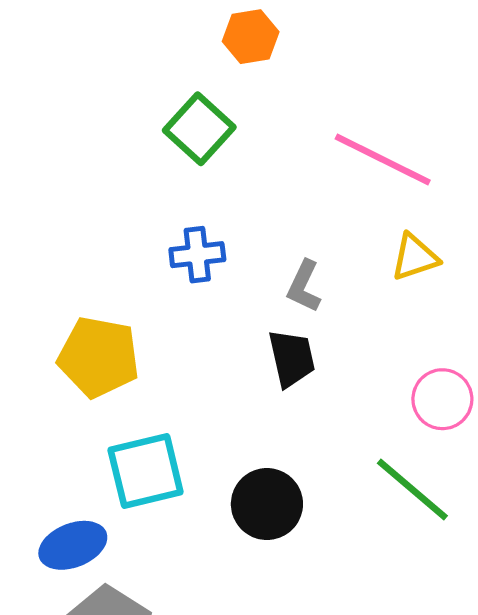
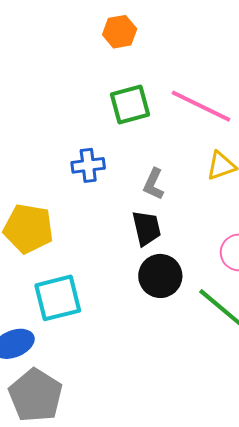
green square: (199, 129) -> (130, 105), moved, turned 33
black circle: (267, 504) -> (160, 276), moved

